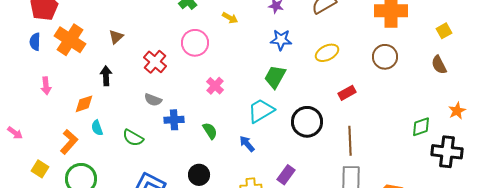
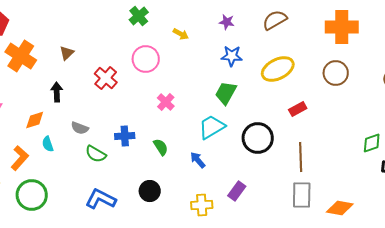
yellow ellipse: (327, 53) -> (278, 69), size x1.4
gray semicircle: (153, 100) -> (80, 128), moved
green semicircle: (133, 138) -> (96, 154), moved

